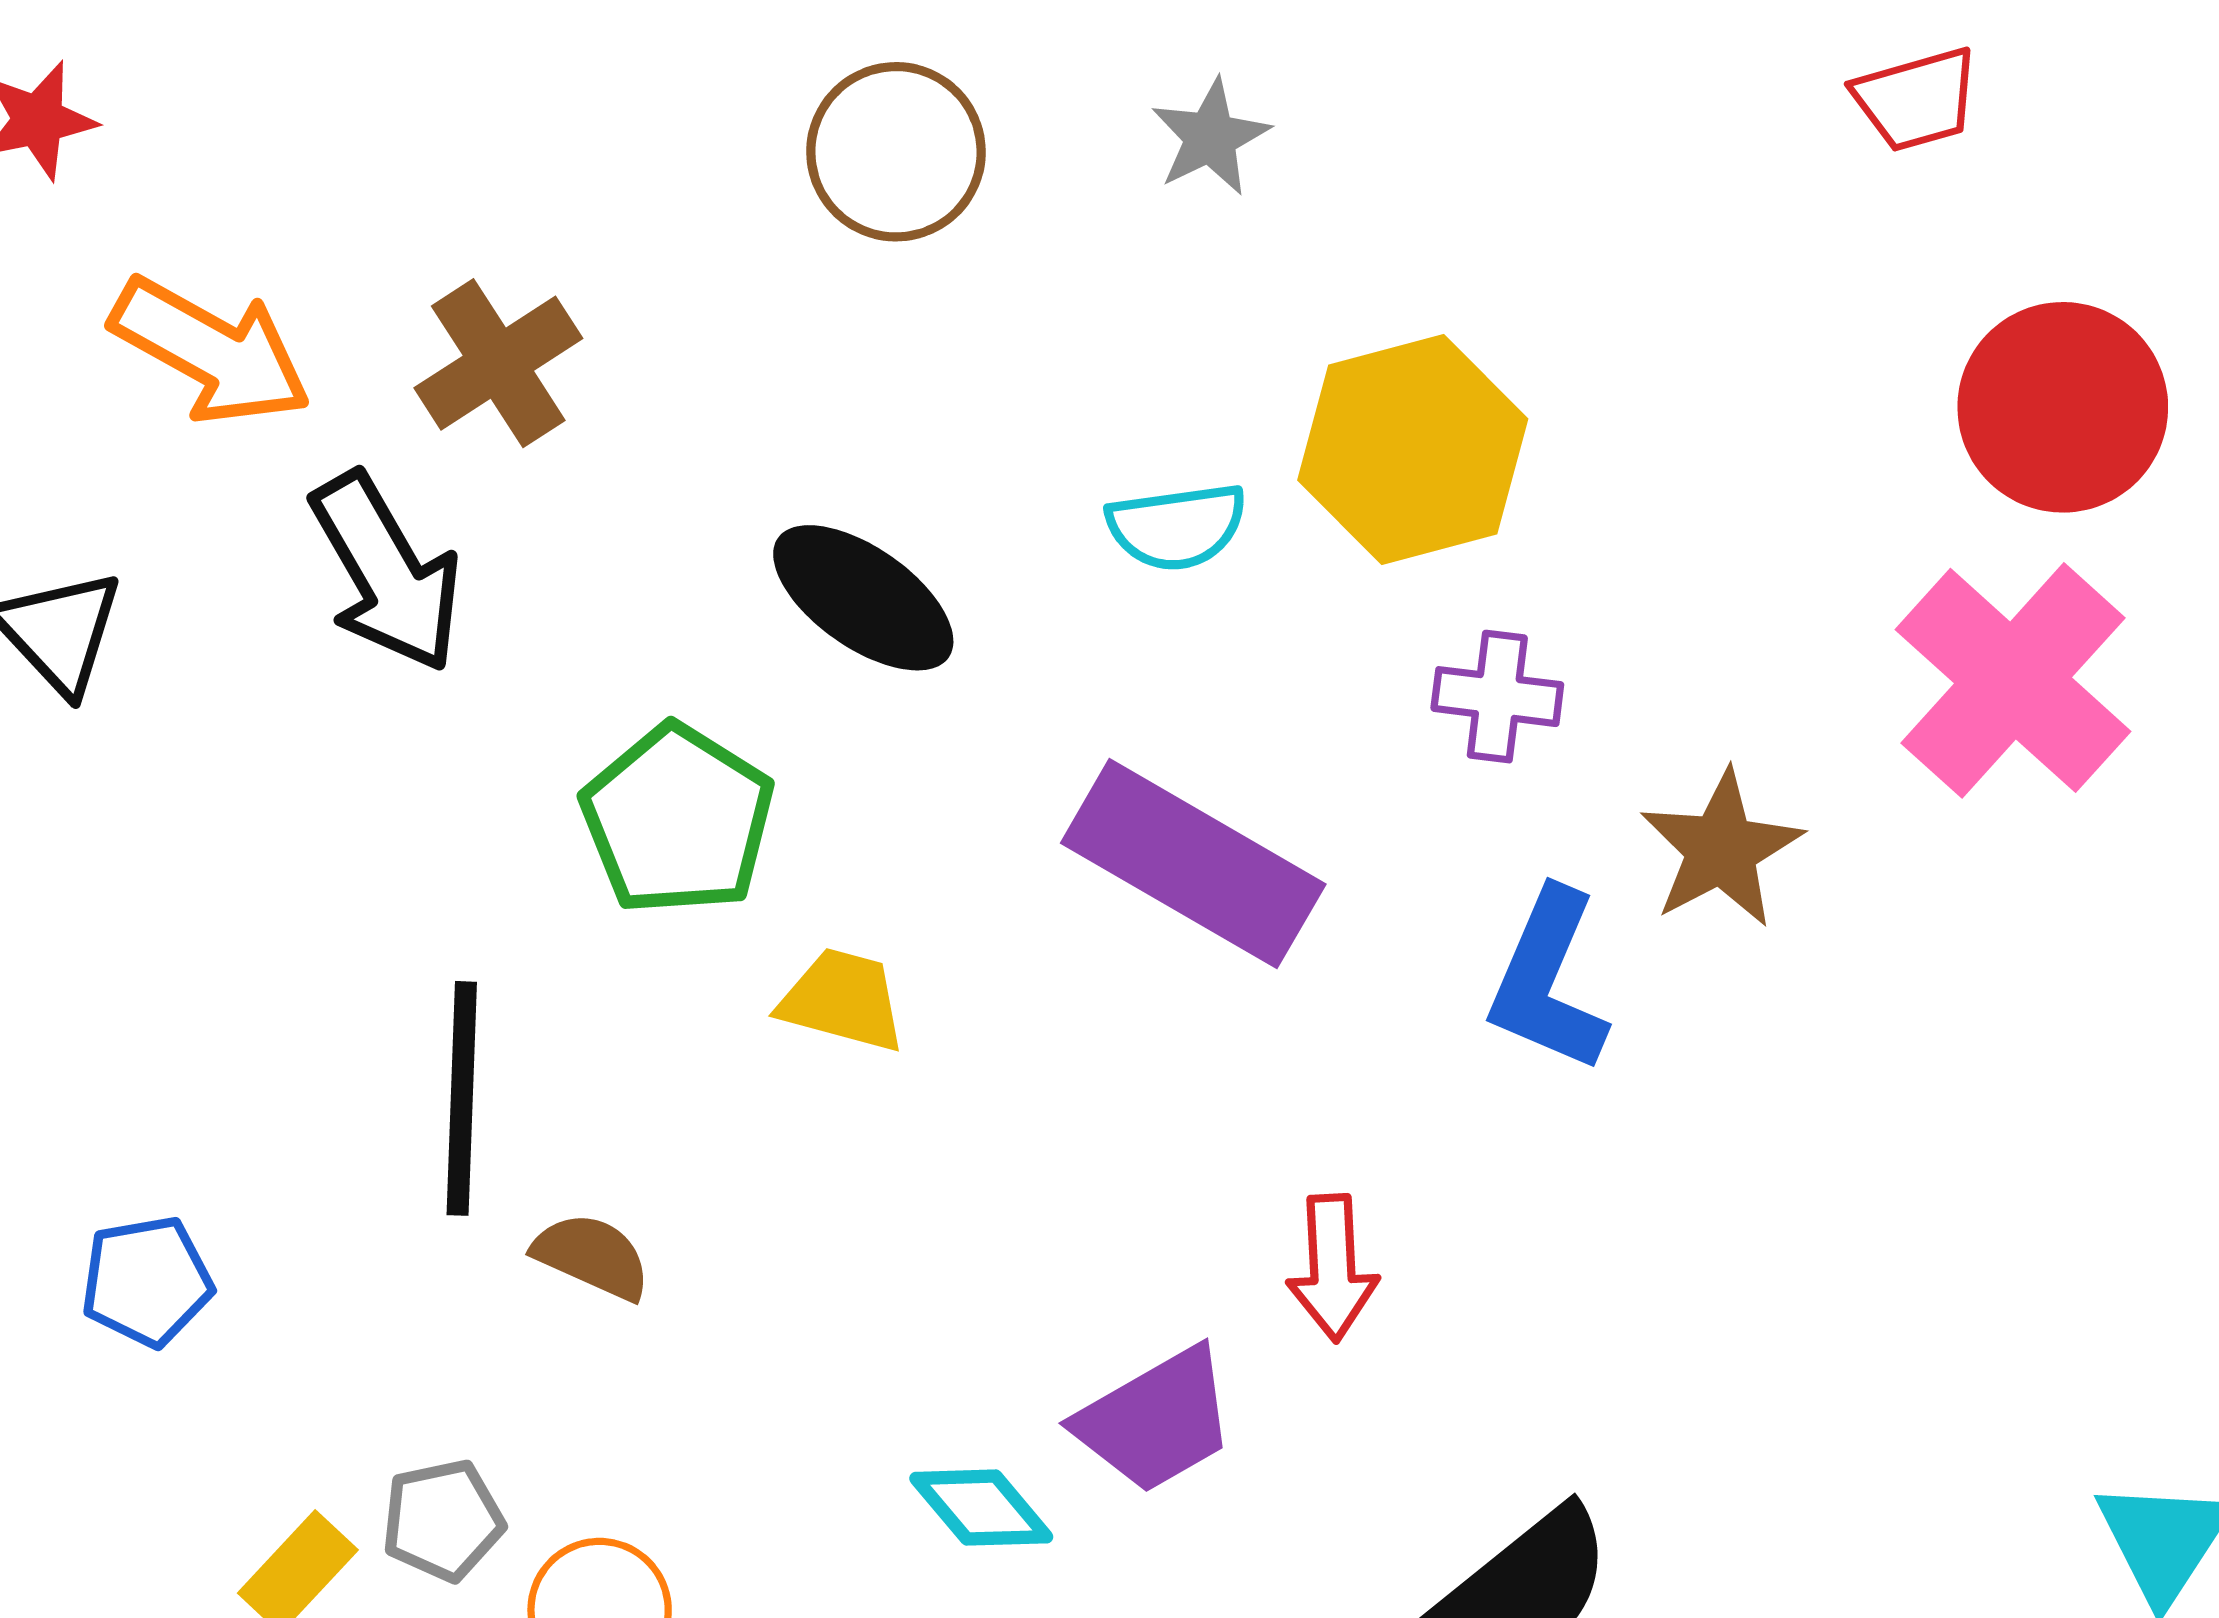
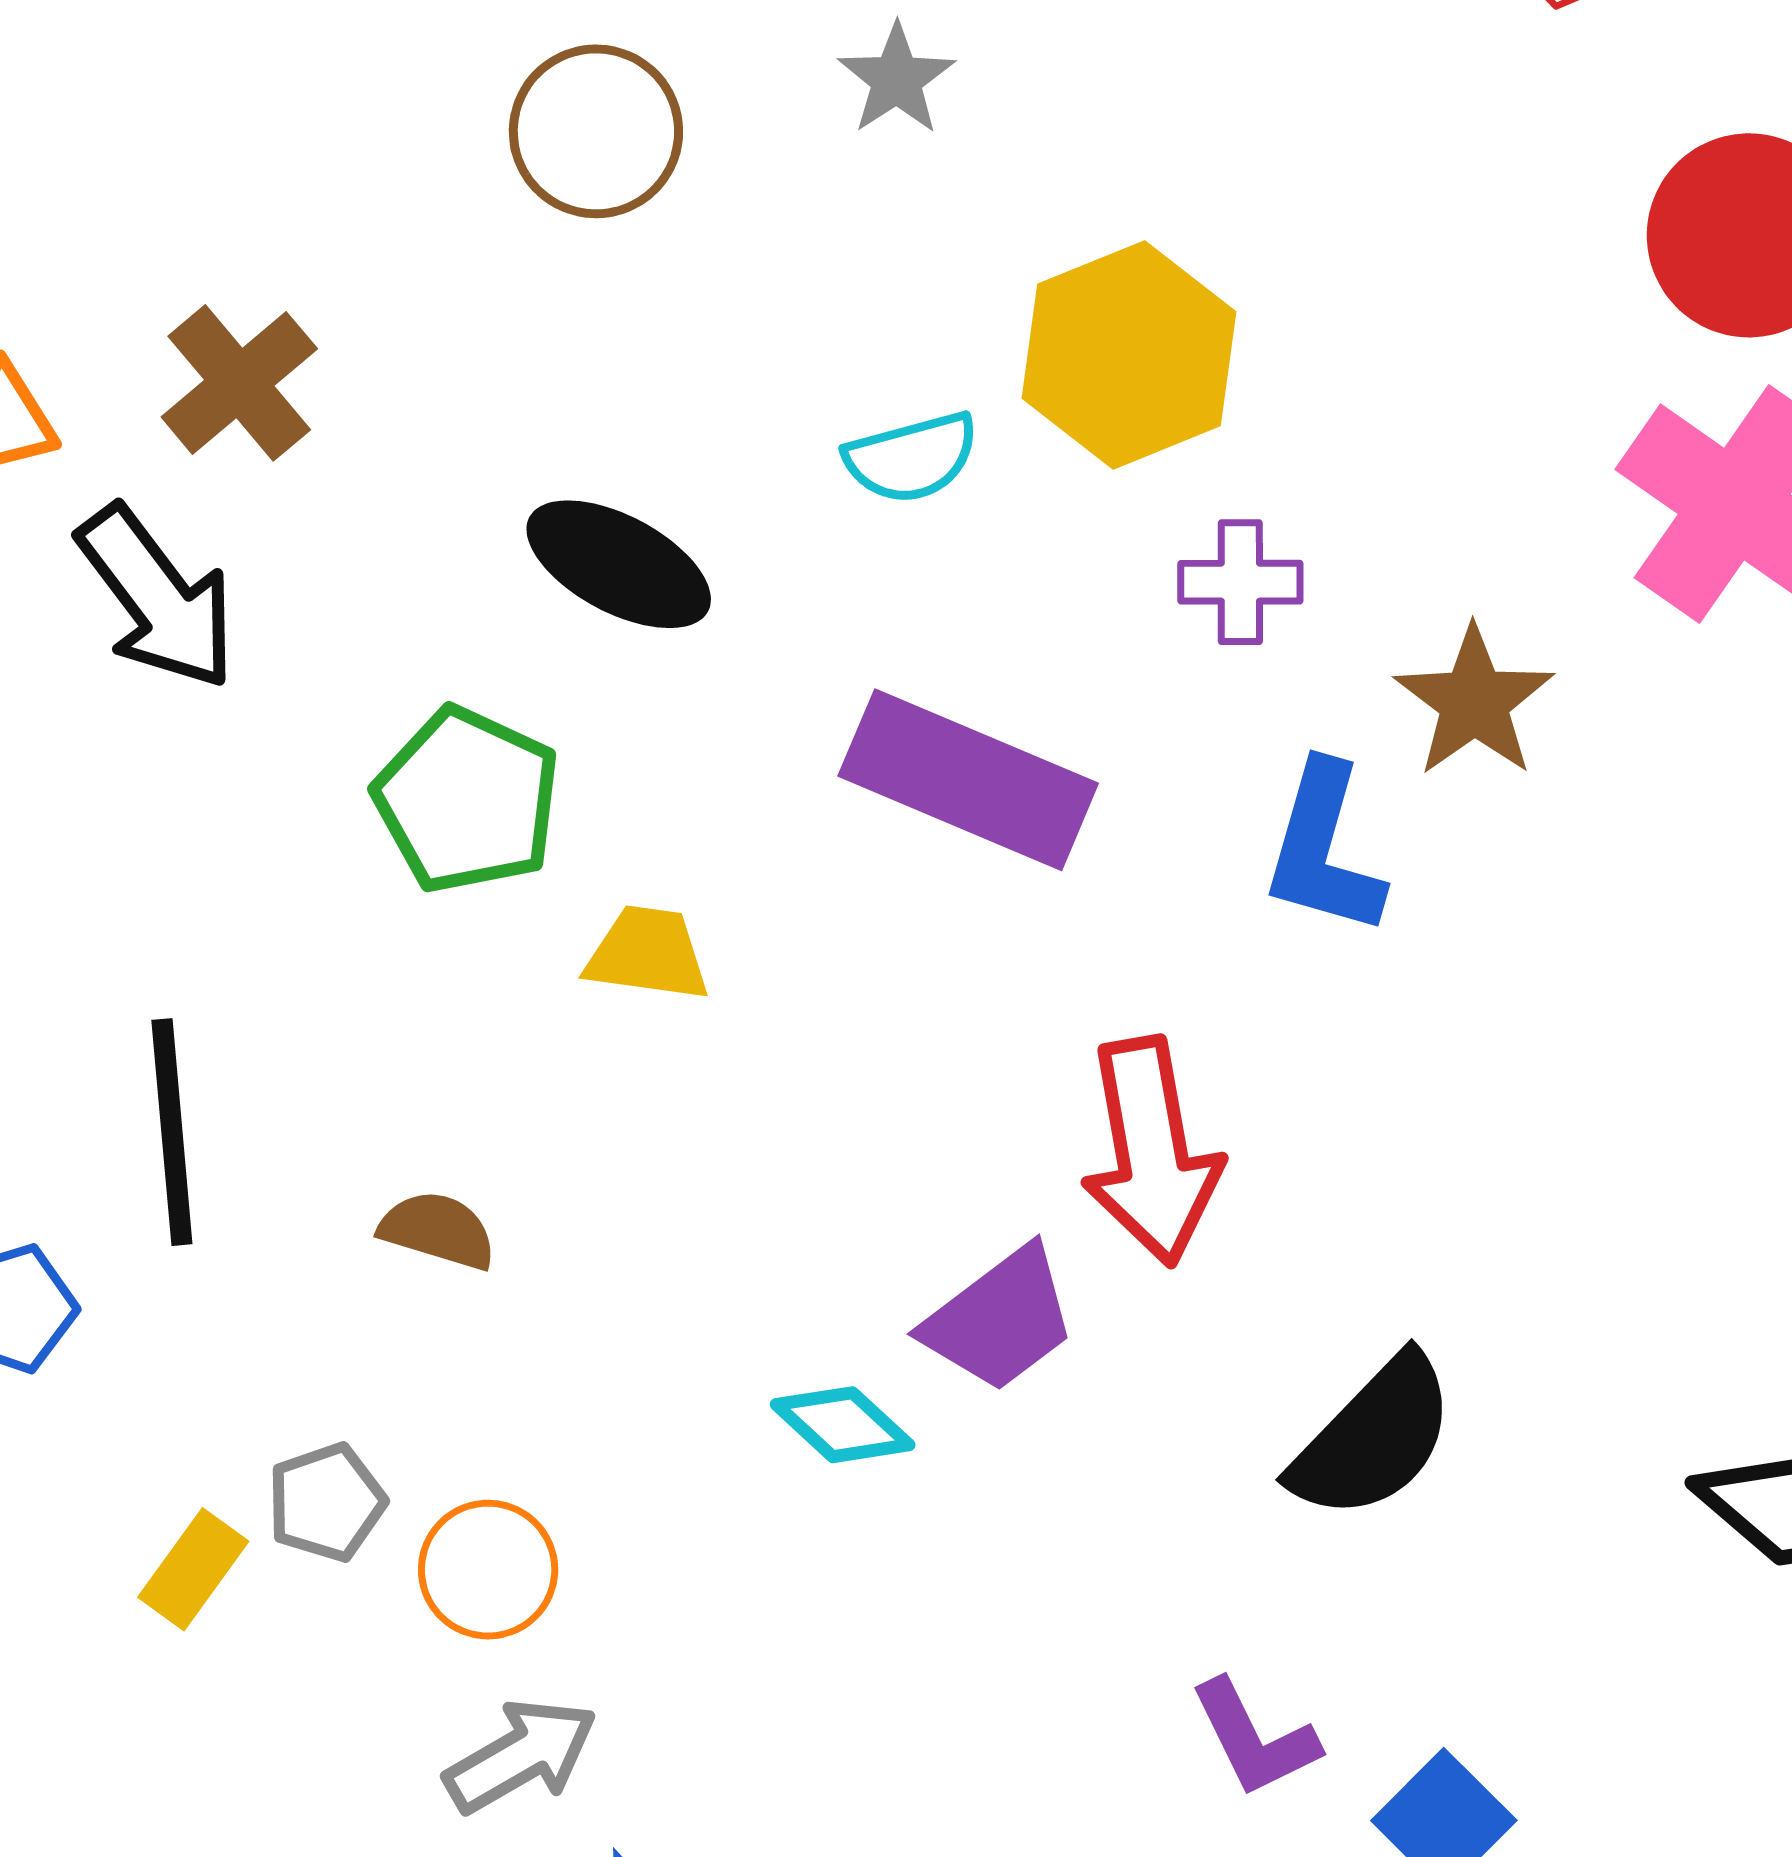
black line: (462, 1098) -> (172, 1132), moved
red arrow: (1333, 1268) -> (1151, 1151), size x1.6

